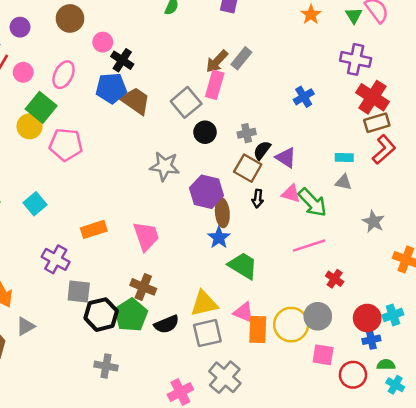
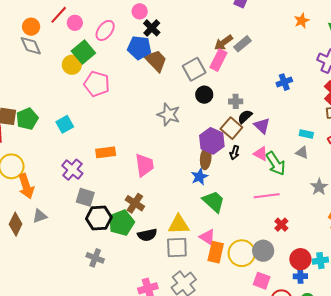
purple hexagon: (207, 192) -> (212, 141), moved

